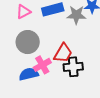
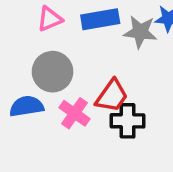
pink cross: (42, 65) -> (74, 113), turned -30
blue semicircle: (29, 74) -> (27, 106), moved

